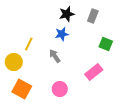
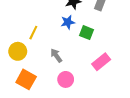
green square: (106, 44) -> (86, 33), moved
gray arrow: (55, 56) -> (56, 55), moved

